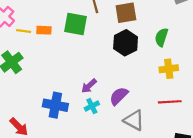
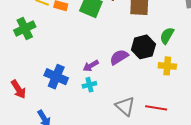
black hexagon: (126, 43) -> (143, 47), moved
purple semicircle: (119, 96) -> (119, 57), moved
red line: (170, 102) -> (156, 108), moved

